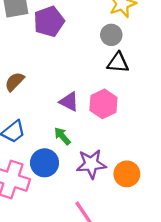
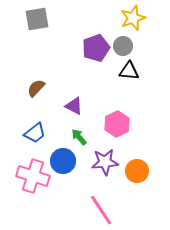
purple pentagon: (49, 22) -> (96, 48), moved
purple triangle: (69, 102) -> (74, 106), moved
pink hexagon: (103, 104) -> (117, 124), moved

